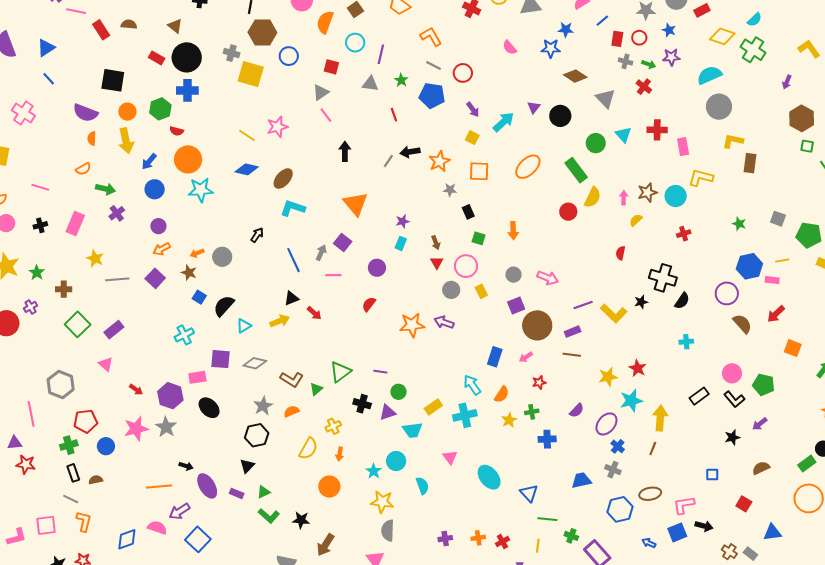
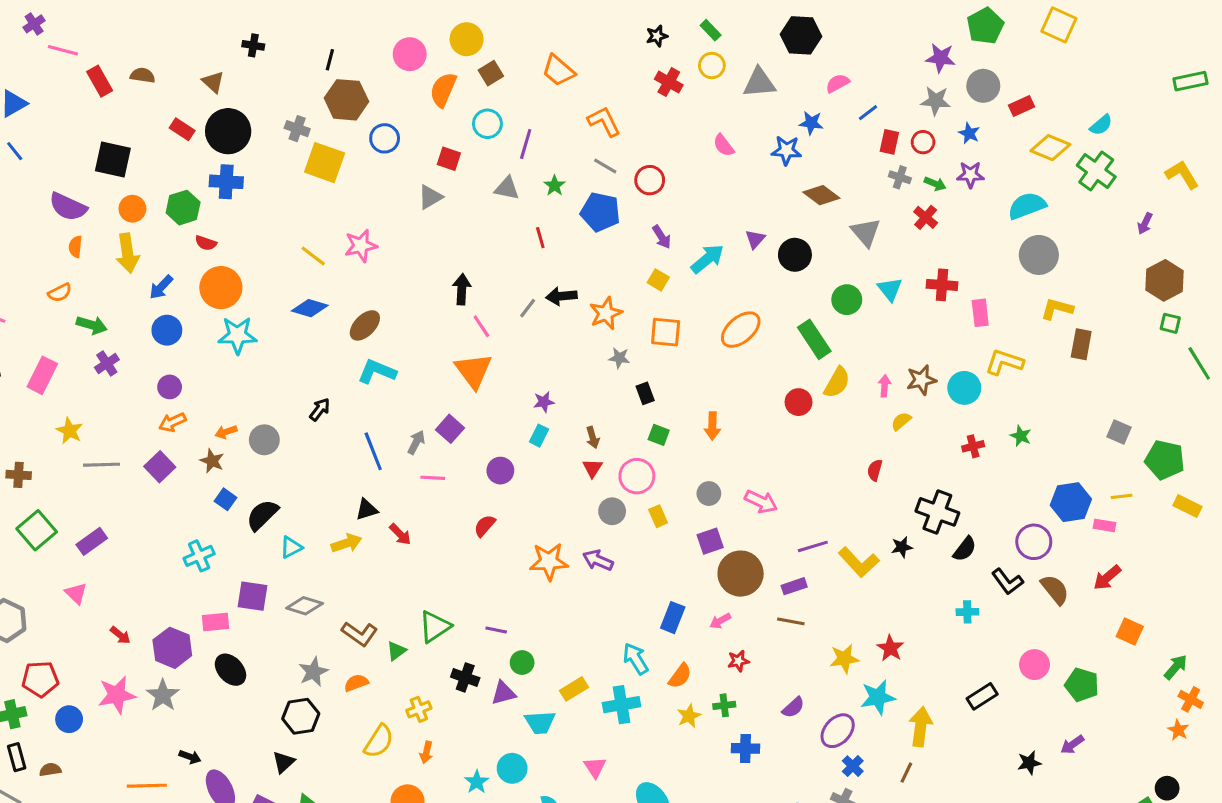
pink line: (326, 115) -> (481, 326), moved
green star: (739, 224) -> (1021, 436), moved
black L-shape: (734, 399) -> (1007, 582), moved

